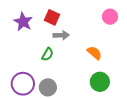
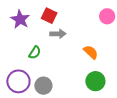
green semicircle: (47, 54) -> (35, 53), moved

